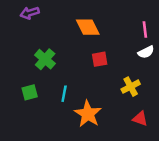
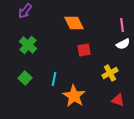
purple arrow: (30, 13) -> (25, 11), turned -35
green cross: (45, 59) -> (28, 45), moved
green square: (30, 92) -> (25, 78), turned -32

